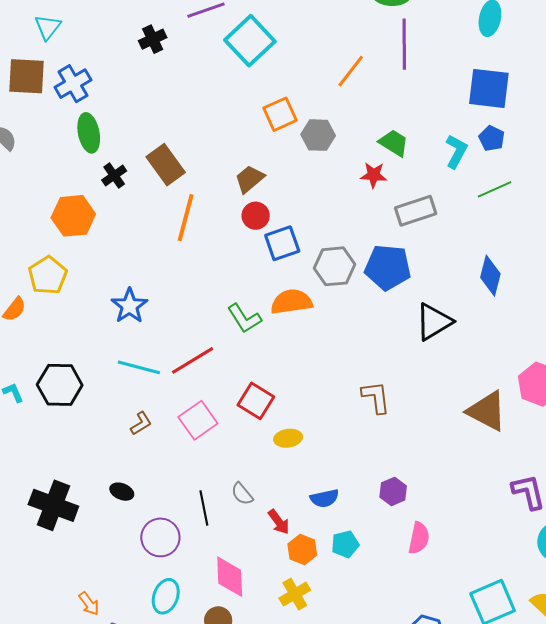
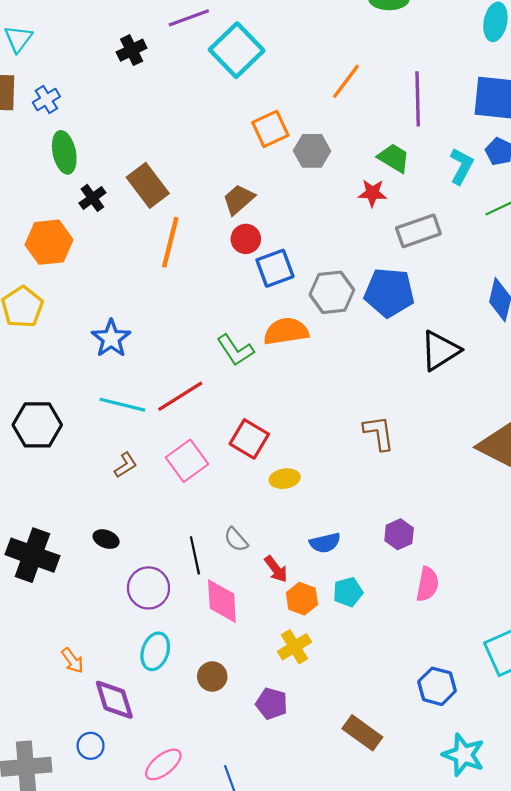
purple line: (404, 44) -> (418, 99), moved
blue cross: (73, 84) -> (46, 100), size x0.7
pink diamond: (230, 577) -> (222, 601), moved

